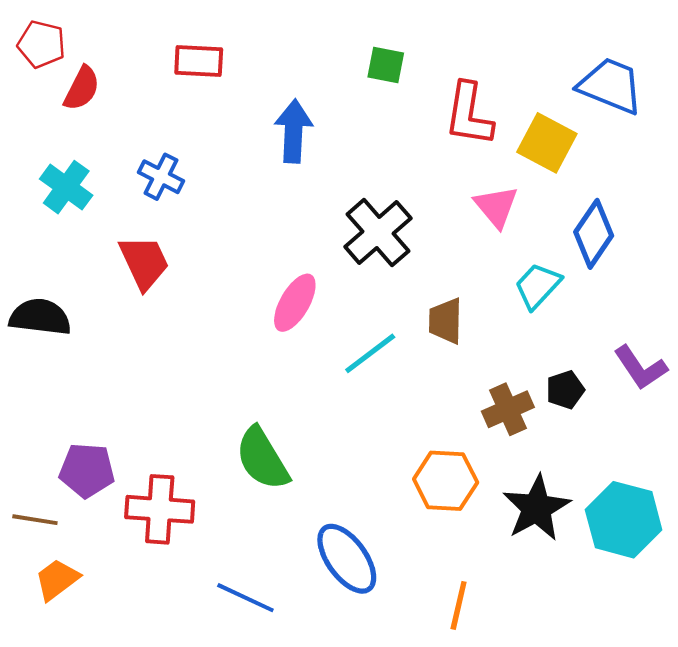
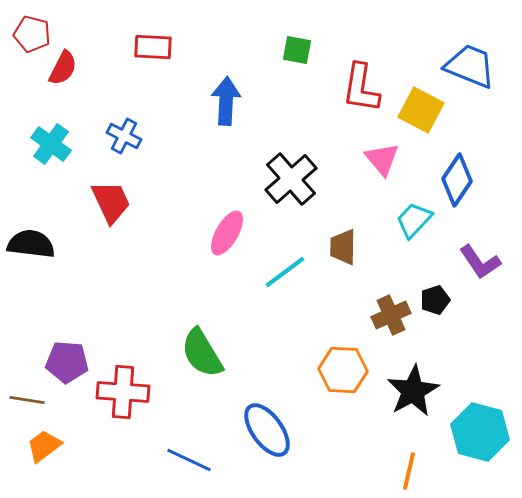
purple L-shape: (640, 368) -> (480, 262), moved
cyan hexagon: (624, 520) -> (480, 432), moved
orange line: (459, 605) -> (409, 471), moved

